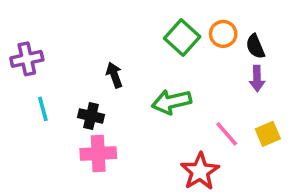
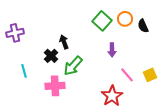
purple arrow: (257, 79) -> (112, 50), moved
green arrow: (171, 102) -> (73, 66), moved, turned -35
cyan line: (43, 109) -> (24, 71), moved
black cross: (91, 116) -> (51, 56), moved, turned 32

